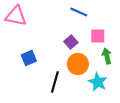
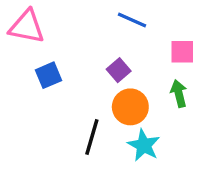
pink square: (98, 36) -> (182, 52), moved
blue square: (29, 58) -> (48, 75), moved
cyan star: (98, 82) -> (144, 145), moved

